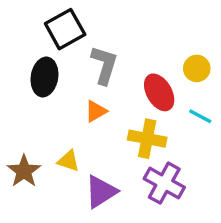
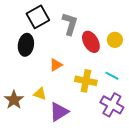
gray L-shape: (104, 65) -> (70, 24), moved
red ellipse: (159, 92) -> (91, 42), moved
cyan line: (200, 116) -> (112, 76), moved
purple cross: (164, 183) -> (112, 105), moved

